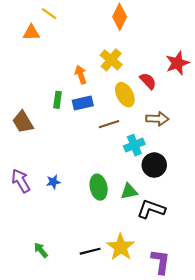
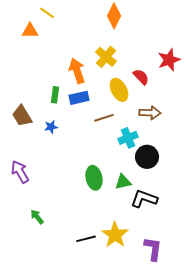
orange arrow: (81, 75) -> (77, 71), size x1.4
blue star: (53, 182) -> (51, 127), moved
green arrow: (41, 250) -> (37, 217), moved

